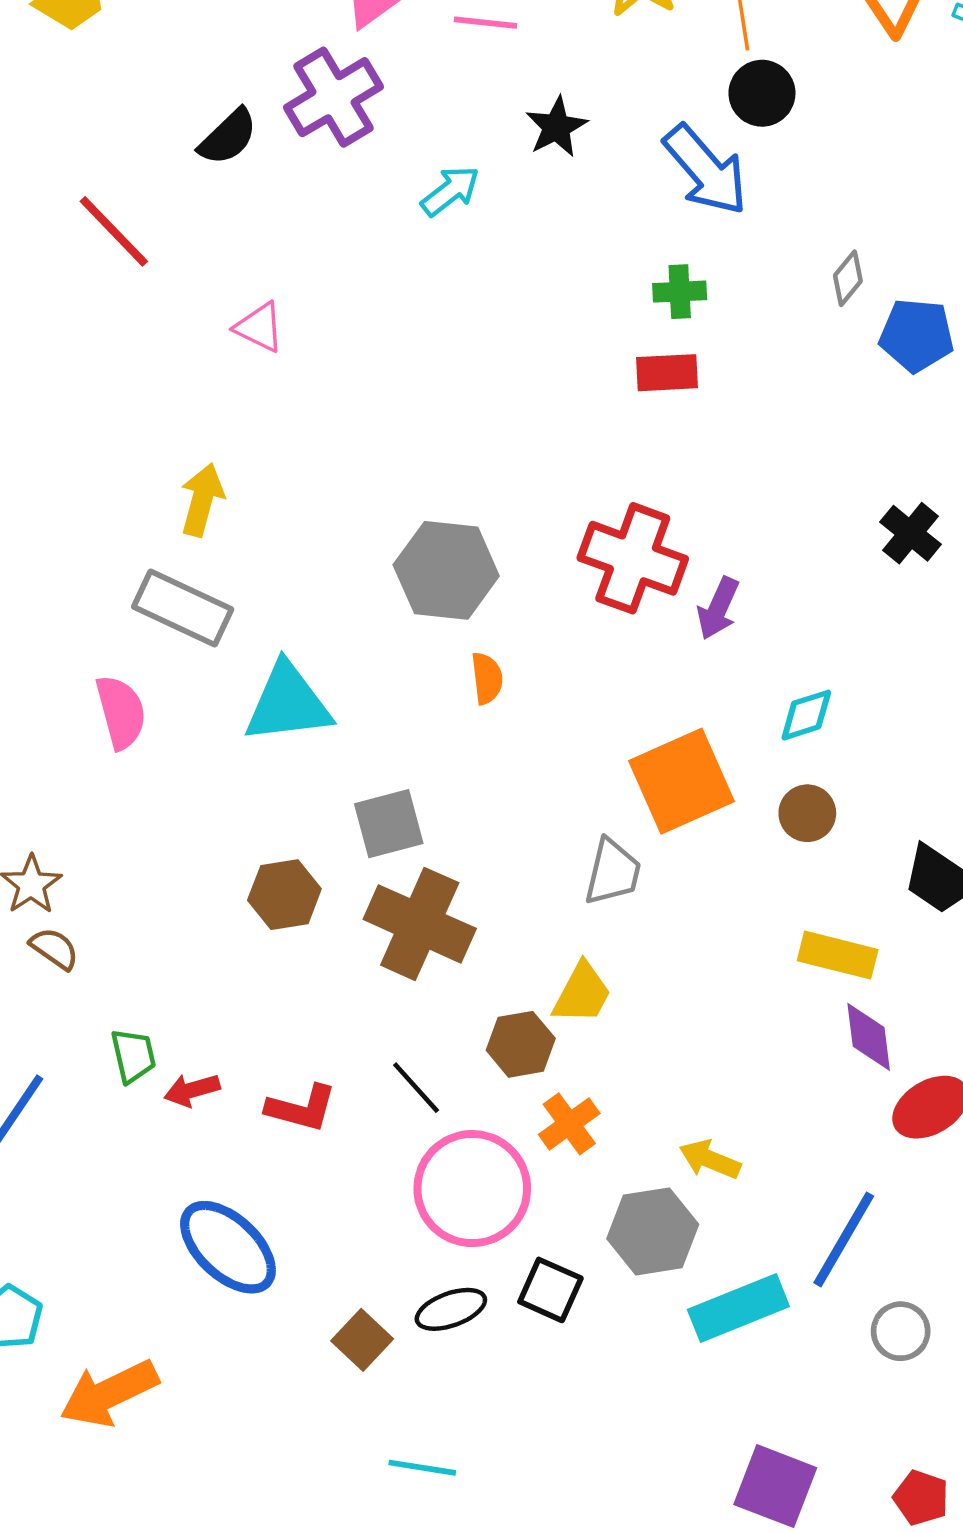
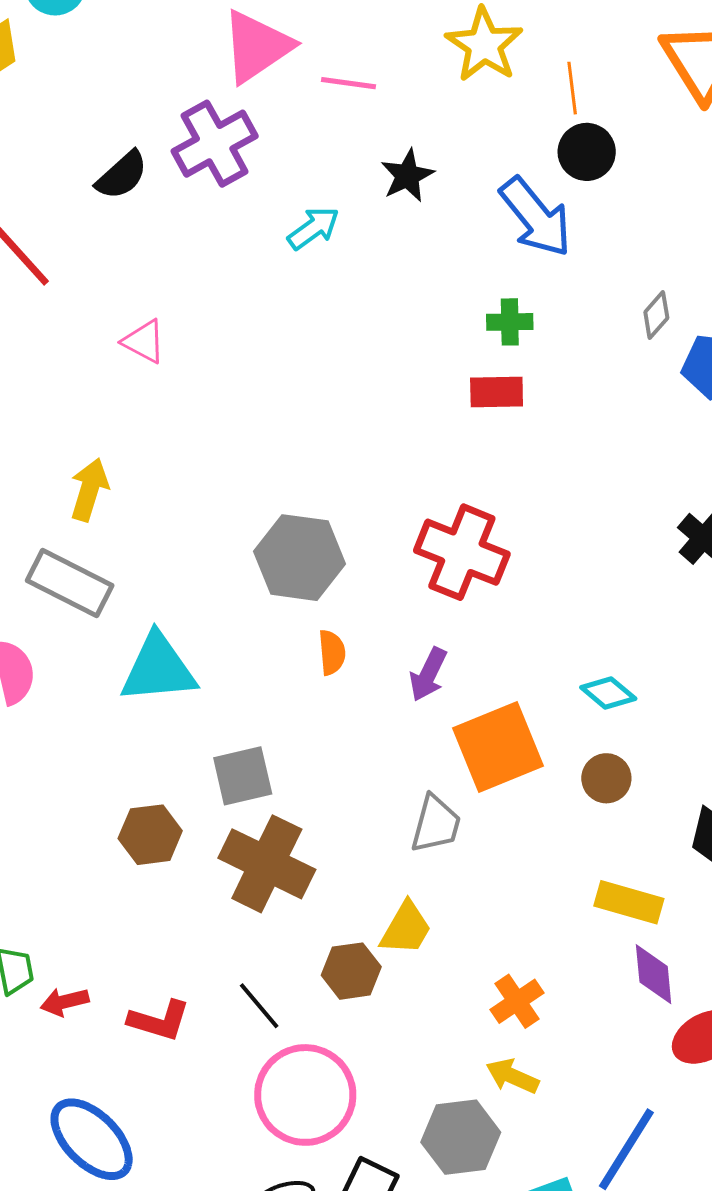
purple arrow: (718, 608) -> (428, 674), moved
cyan diamond: (806, 715) -> (608, 693), turned 56
orange cross: (569, 1124) -> (517, 1001), moved

